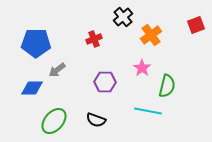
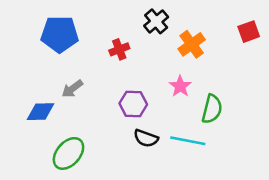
blue pentagon: (36, 43) -> (60, 34), moved
black semicircle: (96, 120) -> (146, 138), moved

